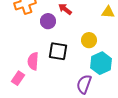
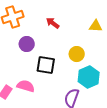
purple circle: (48, 21) -> (27, 44), moved
pink semicircle: (33, 61) -> (26, 86), moved, turned 102

